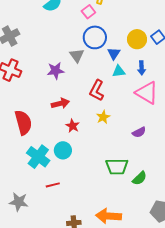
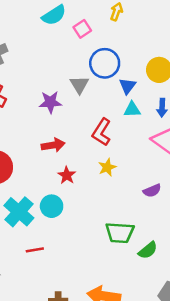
pink square: (88, 12) -> (82, 29), moved

